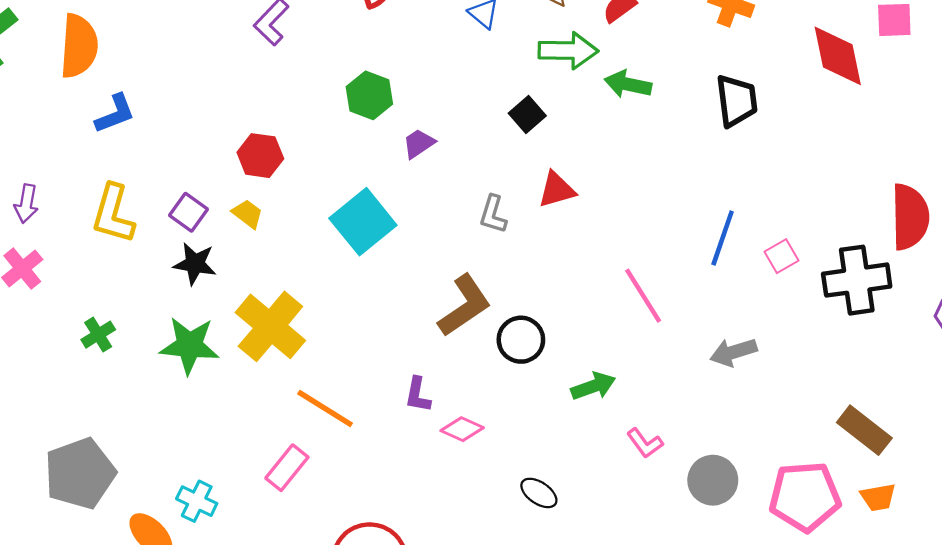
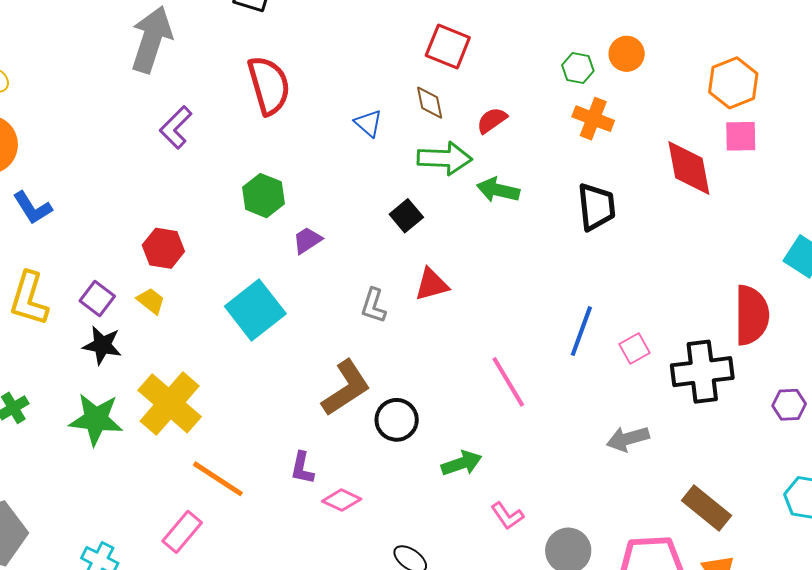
blue L-shape: (115, 114) -> (32, 208), turned 78
gray arrow: (733, 352) -> (628, 439), moved

